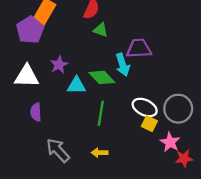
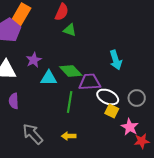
purple trapezoid: (139, 48) -> (90, 82), moved
cyan arrow: (123, 65) -> (116, 60), moved
gray circle: (178, 109) -> (137, 98), size x0.7

